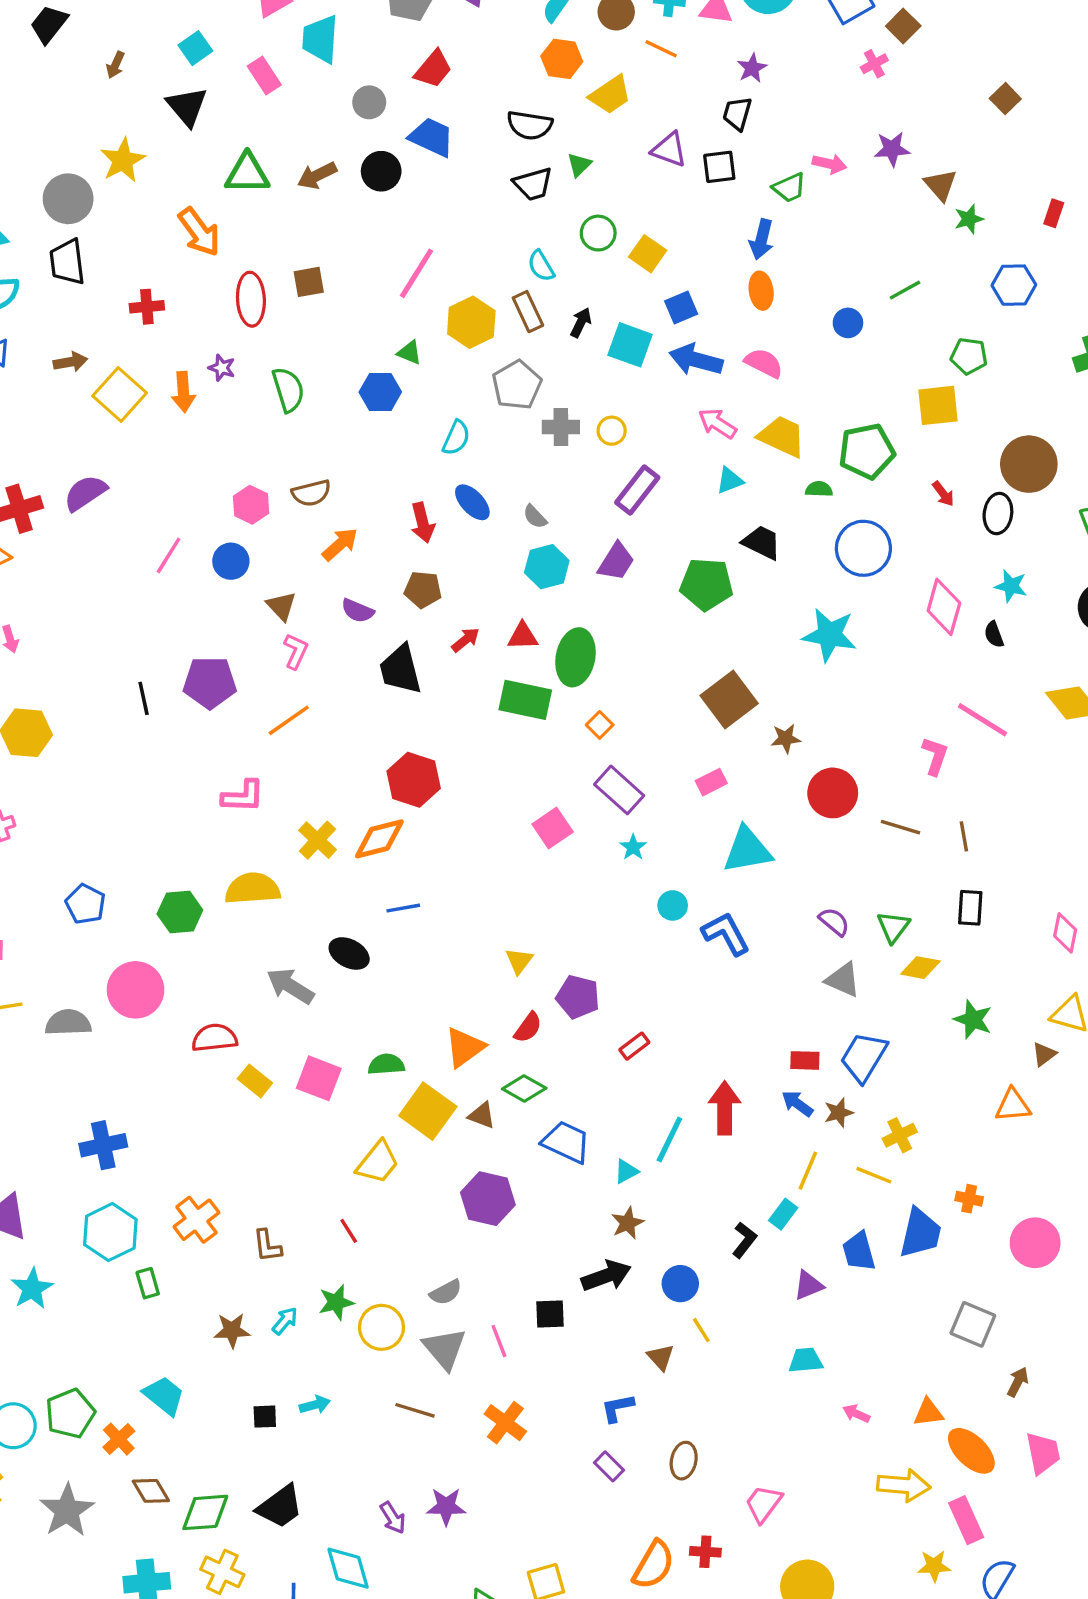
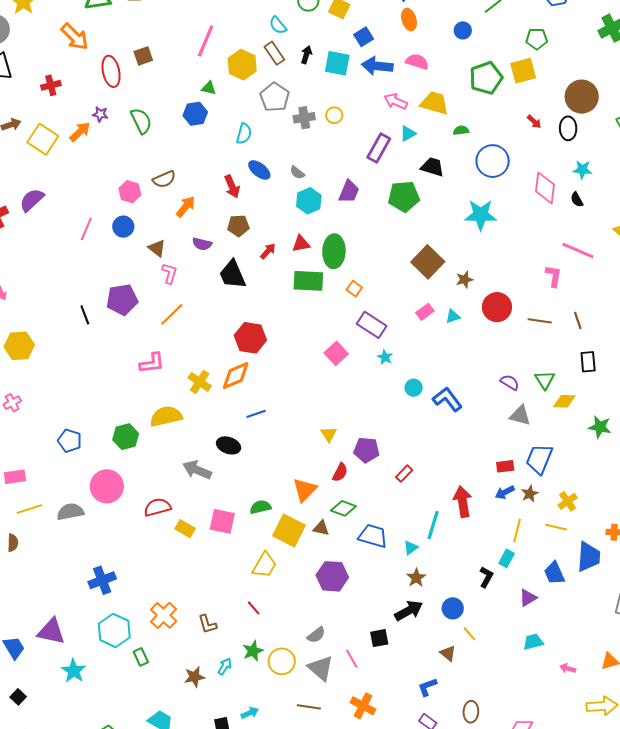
orange arrow: (183, 392) -> (80, 132), turned -120
green pentagon: (867, 451) -> (486, 78), moved
purple rectangle: (637, 490) -> (379, 148), moved
cyan triangle: (747, 850) -> (453, 316), moved, size x0.5
blue arrow: (797, 1104) -> (505, 492), turned -54

